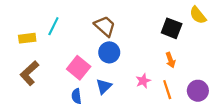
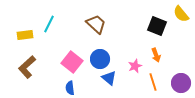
blue circle: (109, 52) -> (100, 59), moved
pink star: (143, 81) -> (135, 66), moved
blue triangle: (104, 86) -> (109, 78), moved, turned -35

